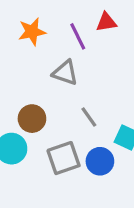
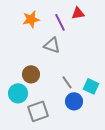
gray line: (89, 117) -> (67, 82), moved
gray square: (64, 158) -> (38, 111), moved

